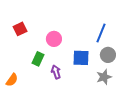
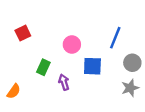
pink circle: (54, 39) -> (72, 44), moved
gray circle: (108, 55) -> (132, 63), moved
gray star: (104, 77) -> (130, 88), moved

